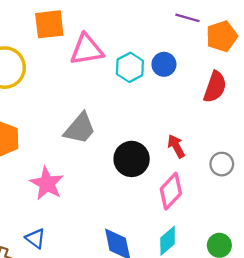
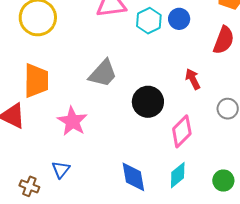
red arrow: (176, 146) -> (193, 79), moved
blue triangle: (35, 238) -> (61, 170), turned 30

